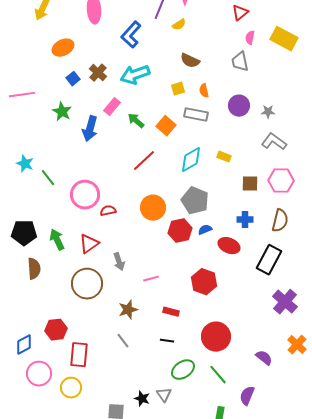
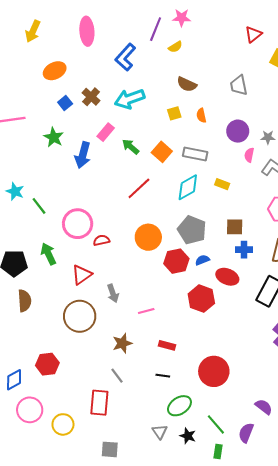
red triangle: (240, 13) -> (253, 34), moved
pink semicircle: (250, 38) -> (249, 155), moved
gray rectangle: (196, 115) -> (195, 154), moved
brown square: (250, 184) -> (235, 227), moved
green arrow: (57, 240) -> (48, 254), moved
red hexagon: (204, 282) -> (201, 299), moved
red rectangle: (79, 355) -> (99, 403), moved
purple semicircle: (264, 358) -> (264, 407), moved
green line: (218, 375) -> (216, 424), moved
black star: (142, 399) -> (188, 436), moved

